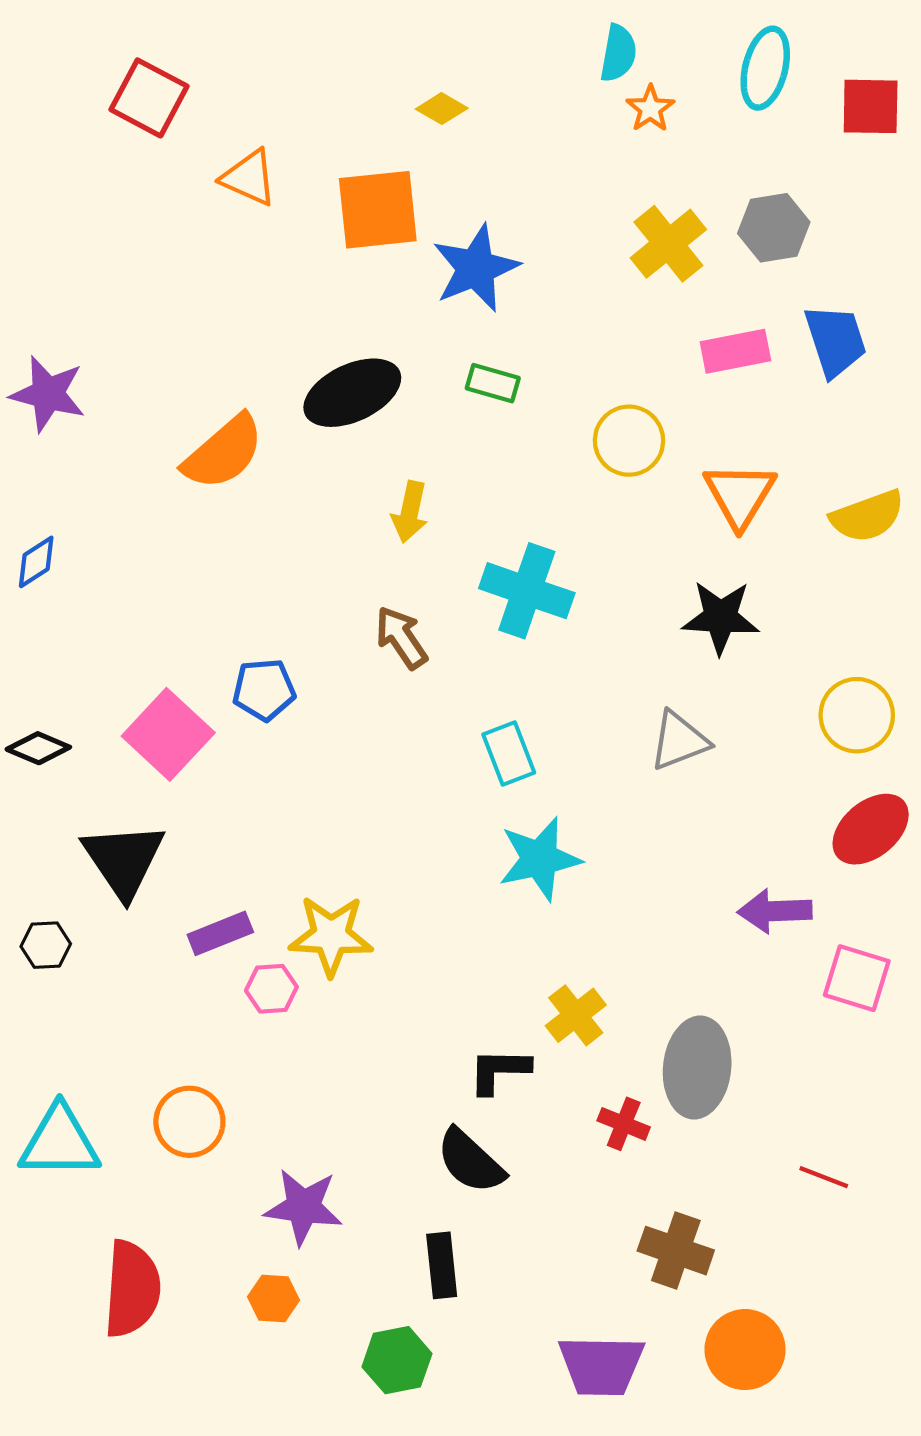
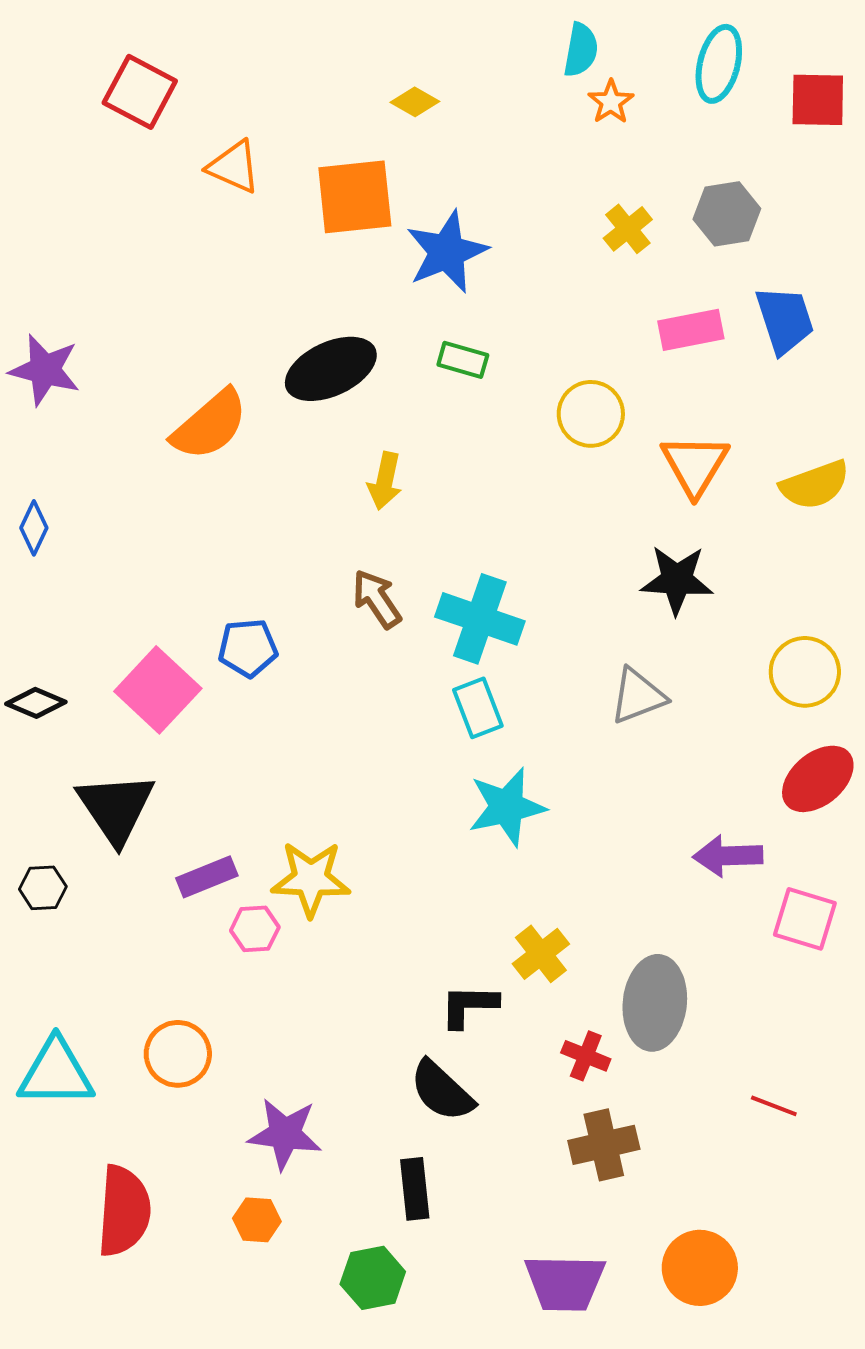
yellow cross: (668, 244) -> (628, 229), size x0.7
blue diamond: (36, 562) -> (34, 528), turned -32
cyan cross: (527, 591) -> (480, 619), moved
brown cross: (676, 1251) -> (604, 1145), moved, turned -32

